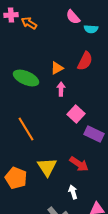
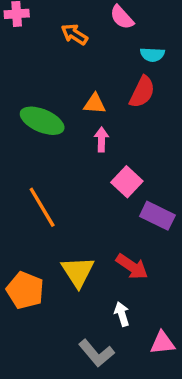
orange arrow: (29, 23) -> (74, 34), moved
cyan semicircle: (91, 29) -> (152, 55), moved
orange triangle: (57, 68) -> (95, 104), turned 32

